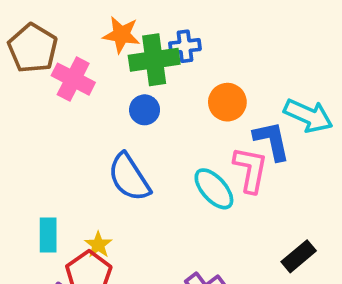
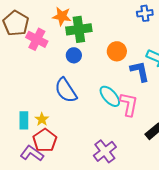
blue cross: (185, 46) -> (145, 13), moved
pink L-shape: (251, 170) -> (129, 104), moved
yellow star: (98, 245) -> (42, 119), moved

